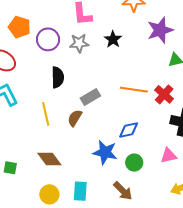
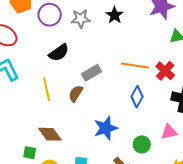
black semicircle: (58, 77) -> (59, 53), turned 55
blue diamond: (129, 130) -> (137, 97), moved, turned -50
blue star: (105, 152) -> (106, 128), turned -30
green circle: (134, 163) -> (142, 144), moved
green square: (10, 168) -> (30, 153), moved

